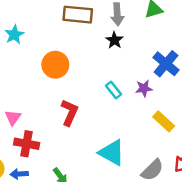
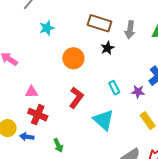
black star: (114, 40) -> (107, 48), moved
pink triangle: (13, 118) -> (32, 92), turned 40
cyan triangle: (112, 153) -> (104, 120), moved

